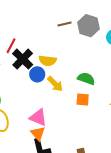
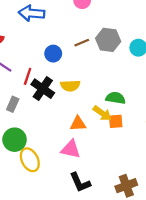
blue circle: (37, 74) -> (53, 54), moved
yellow arrow: (55, 84) -> (102, 113), moved
orange triangle: (38, 133) -> (78, 124), moved, turned -42

